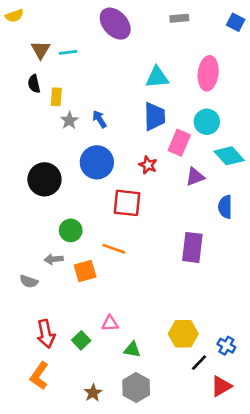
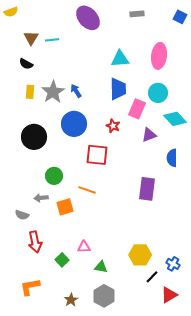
black semicircle: (34, 84) -> (26, 64), turned -48
yellow rectangle: (56, 97) -> (30, 92), moved
gray star: (69, 120) -> (53, 92), size x1.6
red arrow: (46, 334) -> (35, 242), moved
orange L-shape: (39, 376) -> (30, 287), turned 45

